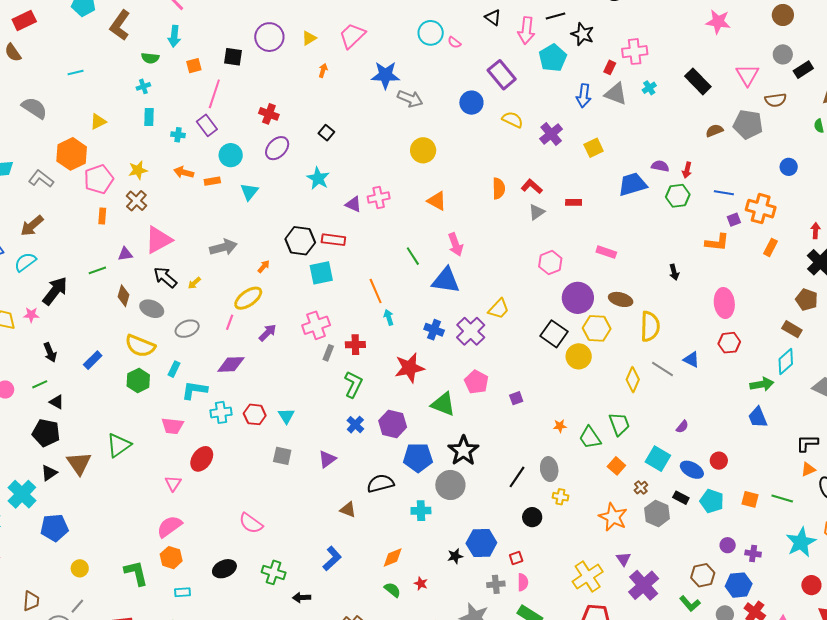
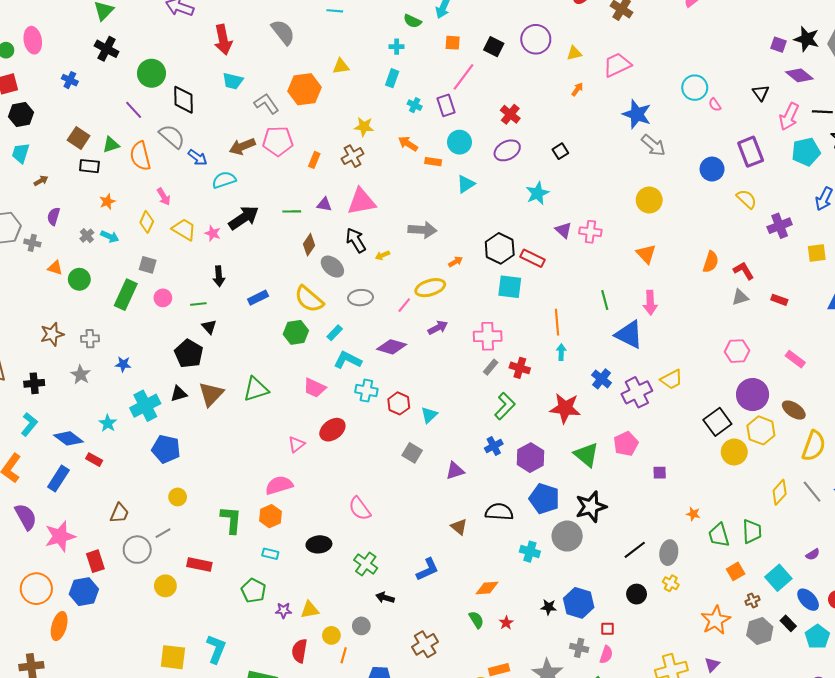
pink pentagon: (99, 179) -> (278, 141), moved

